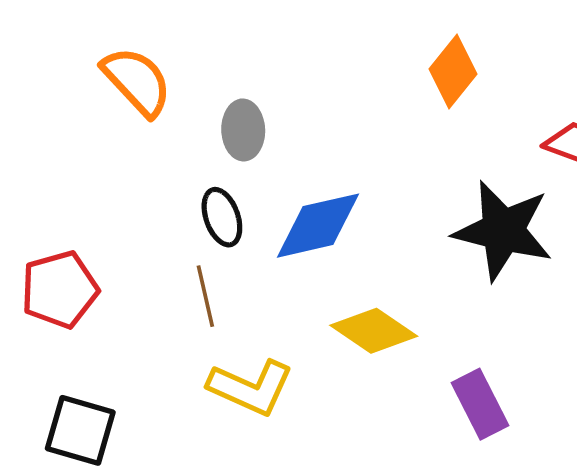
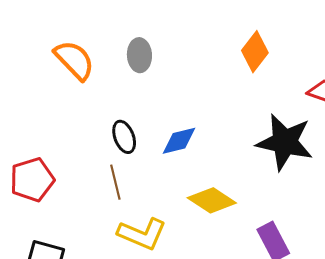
gray ellipse: (243, 130) -> (139, 55), moved
blue diamond: (318, 226) -> (179, 141), size x0.7

